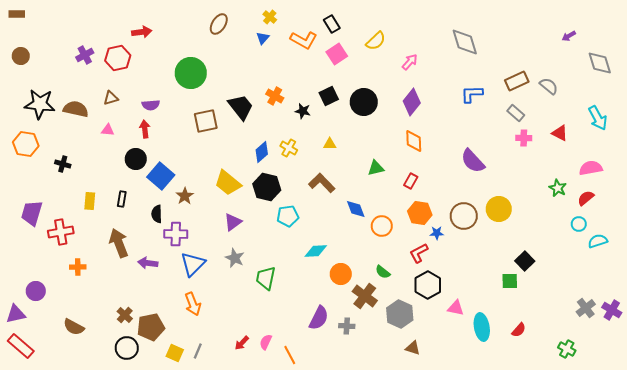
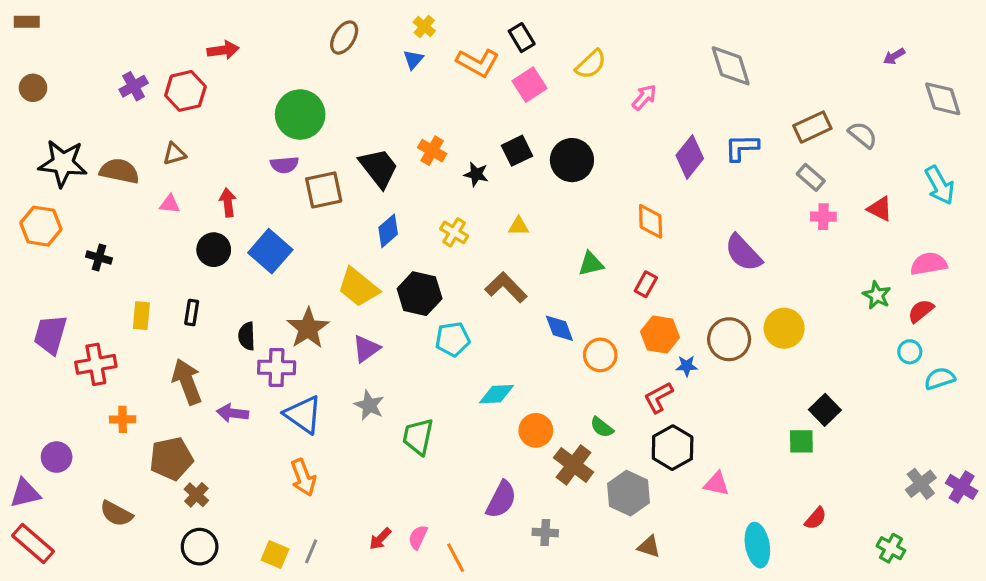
purple diamond: (412, 102) -> (690, 157), moved
purple semicircle: (151, 105) -> (284, 165), moved
blue diamond: (262, 152) -> (388, 231), moved
blue square: (161, 176) -> (270, 251), moved
brown star: (185, 196) -> (308, 328), moved, size x1.5
blue triangle: (193, 264) -> (303, 415), turned -40
gray cross: (347, 326) -> (545, 532), moved
brown pentagon: (151, 327) -> (171, 459), moved
cyan ellipse: (482, 327) -> (757, 545), moved

